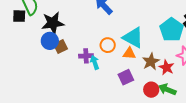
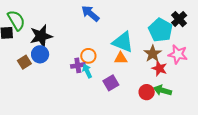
orange circle: (108, 45) -> (88, 56), moved
brown square: (61, 46) -> (24, 62), moved
brown star: (151, 62) -> (153, 54), moved
purple square: (126, 77) -> (111, 83), moved

